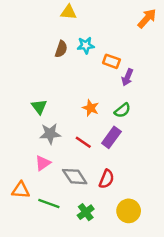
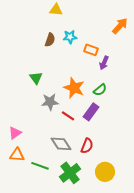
orange arrow: (147, 18) -> (120, 26), moved
green triangle: (39, 107) -> (36, 78), moved
orange star: (91, 108) -> (74, 88), size x1.5
gray star: (50, 134) -> (50, 102), moved
pink triangle: (43, 163) -> (15, 133), moved
green cross: (86, 212) -> (70, 173), size x1.5

